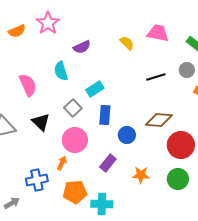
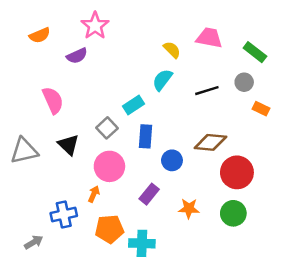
pink star: (48, 23) -> (95, 26), moved
purple semicircle: (82, 47) -> (77, 56), moved
cyan semicircle: (61, 71) -> (162, 80), moved, turned 54

